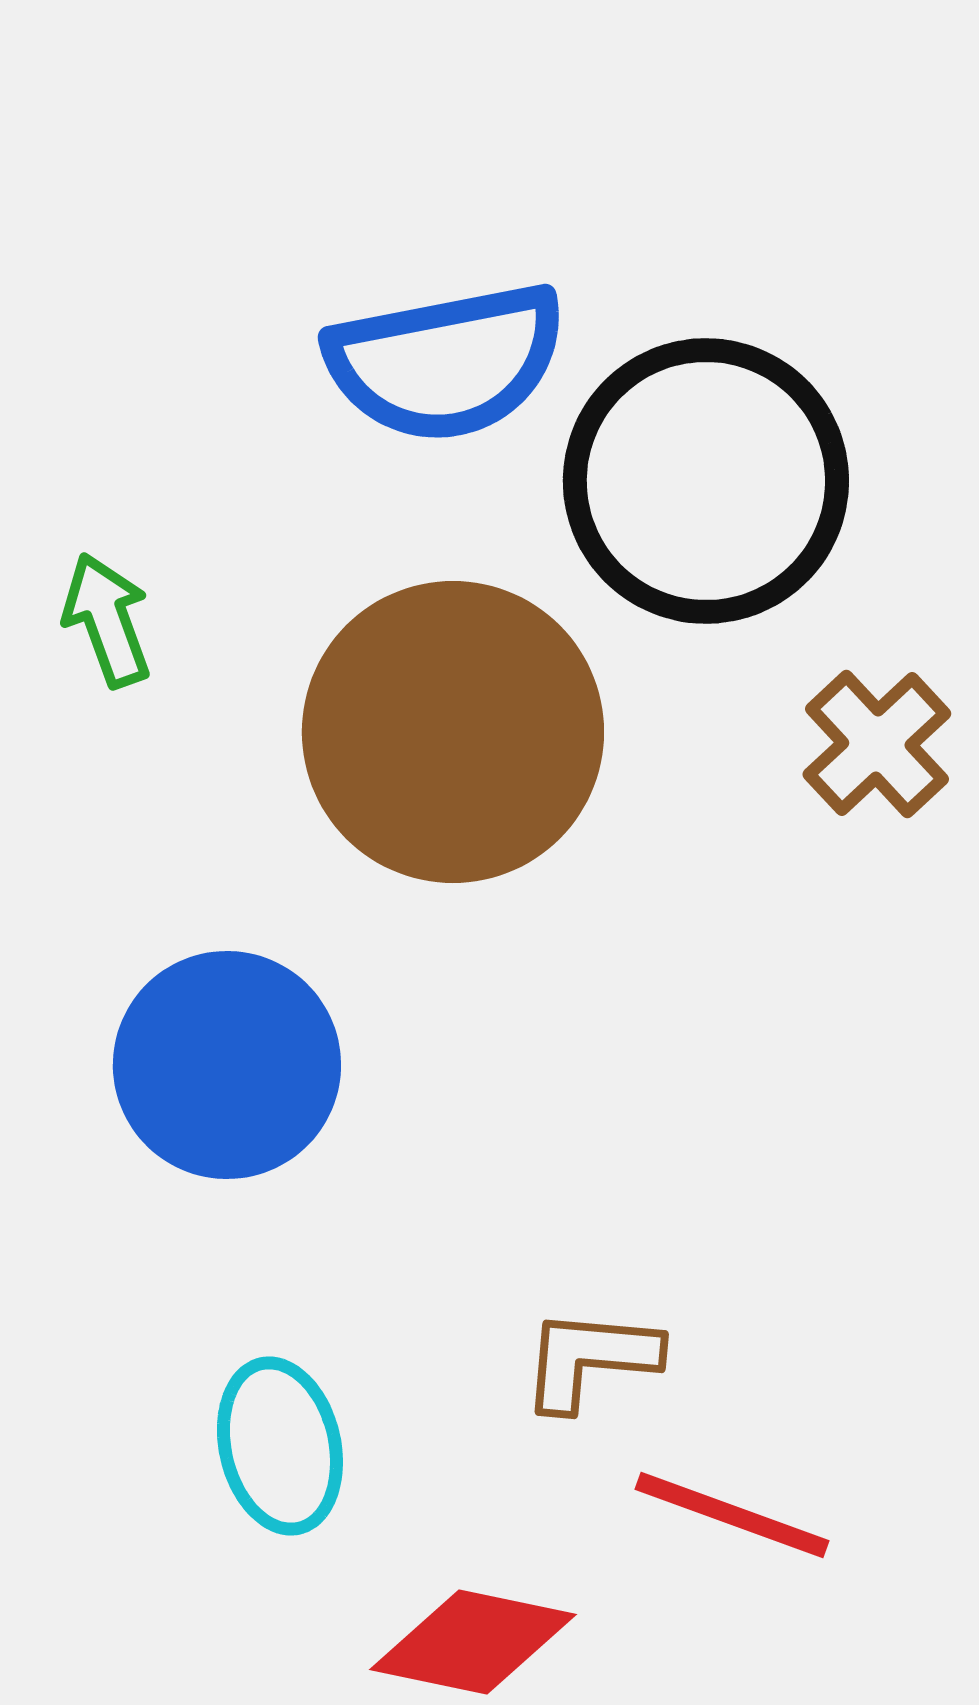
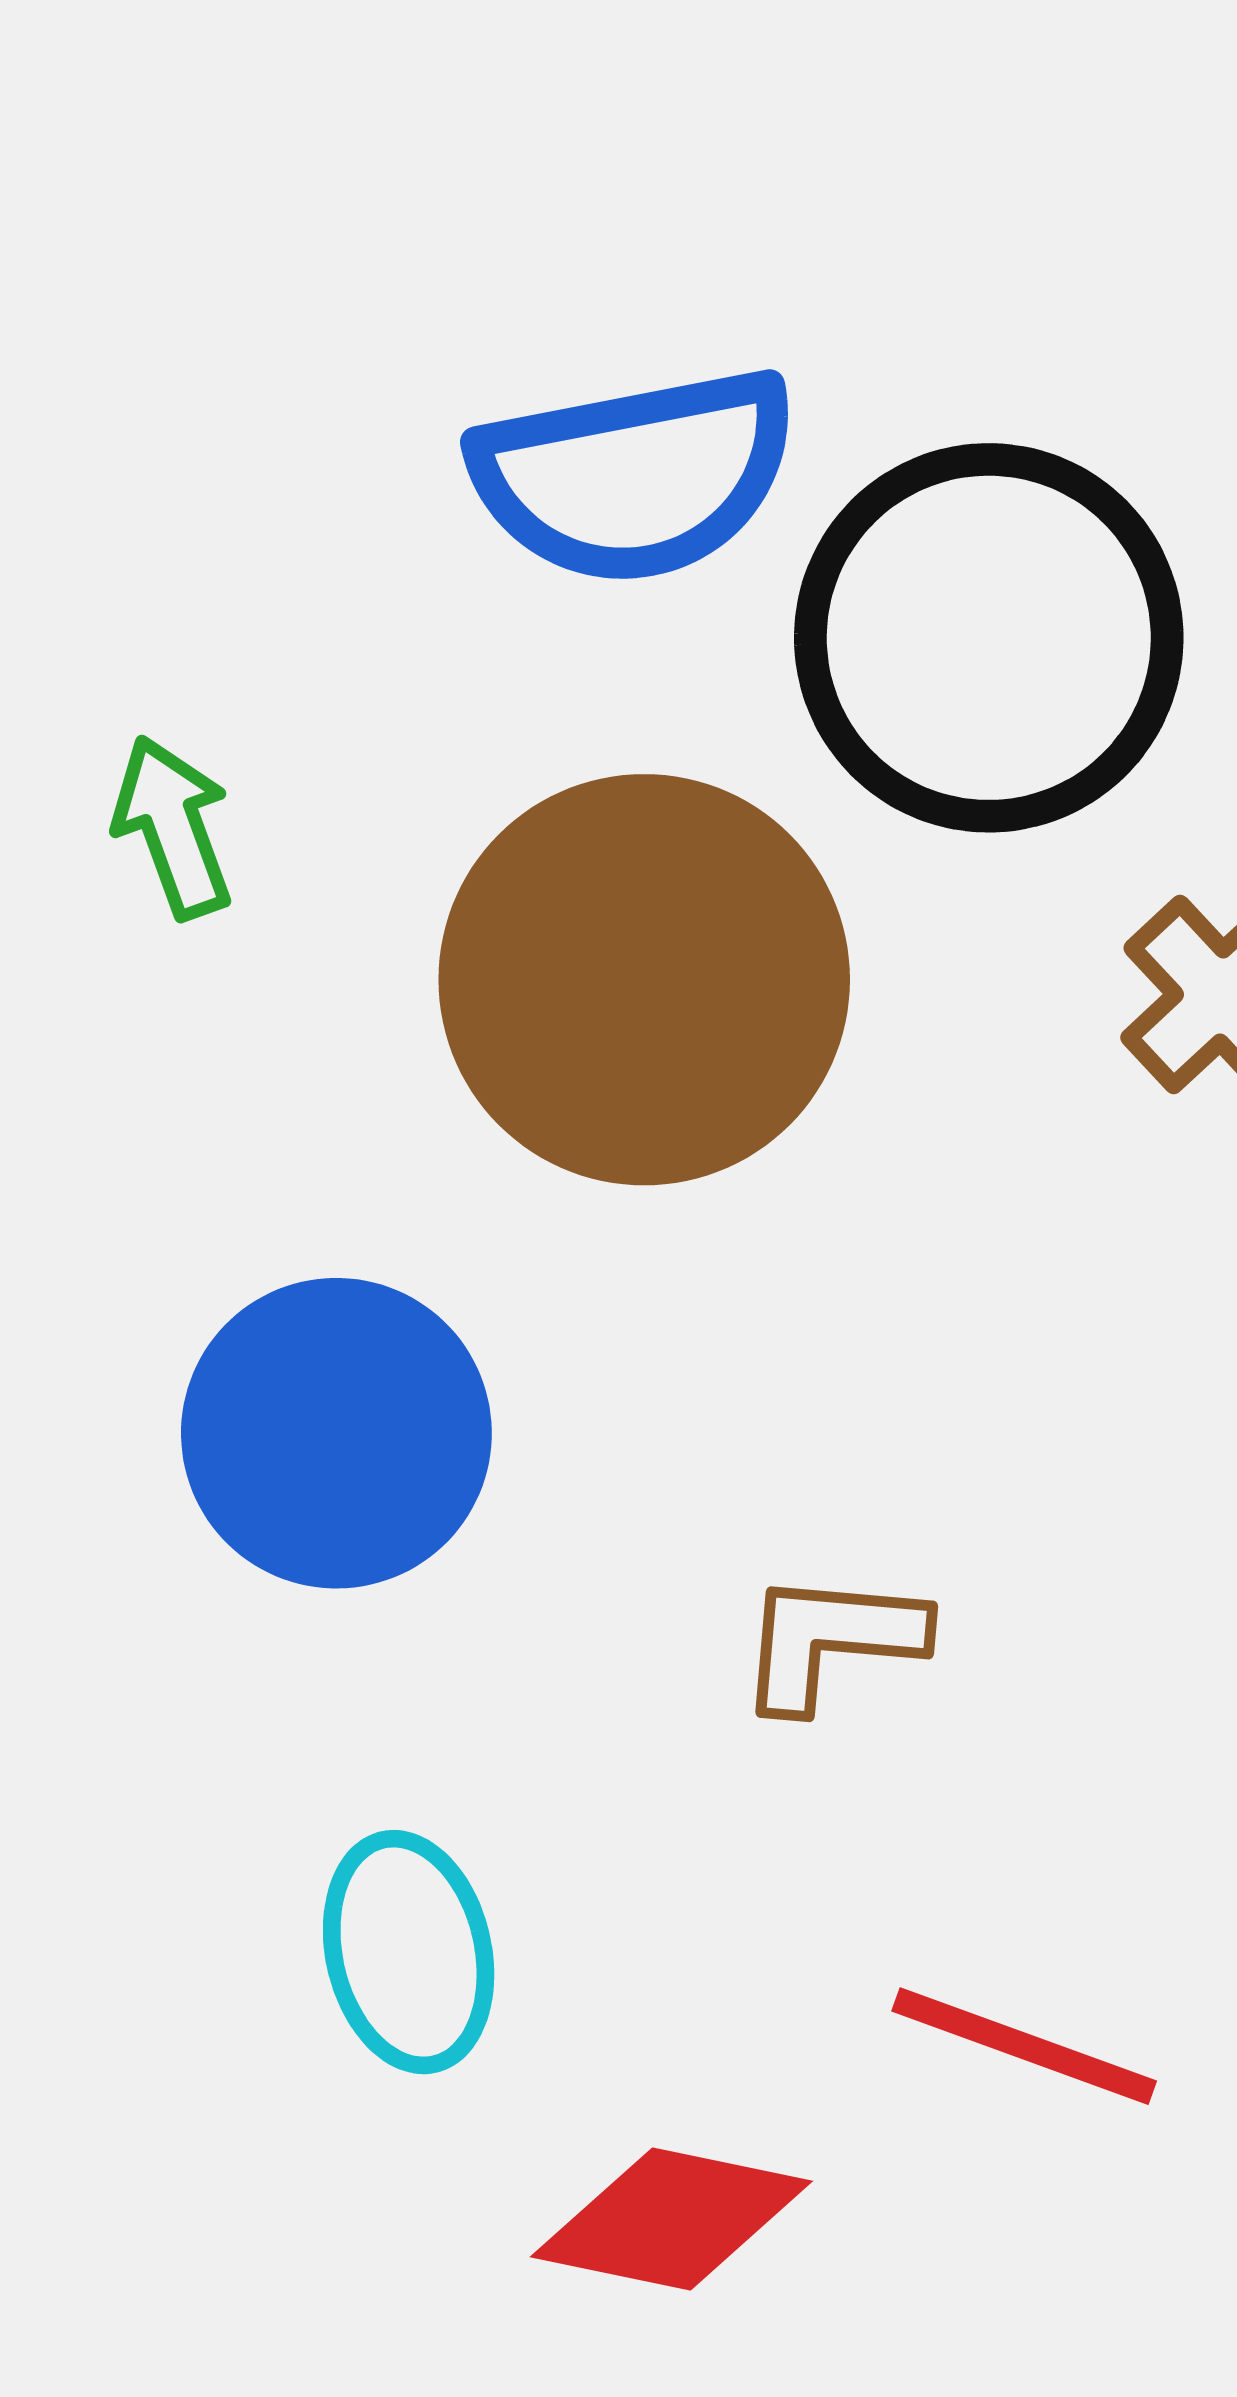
brown L-shape: (590, 1359) -> (831, 1640), moved

